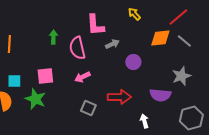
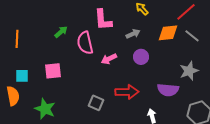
green arrow: (53, 37) -> (61, 32), turned 48
gray arrow: (112, 44) -> (133, 34), moved
pink arrow: (82, 77) -> (109, 59), moved
green star: (35, 99) -> (45, 109), moved

